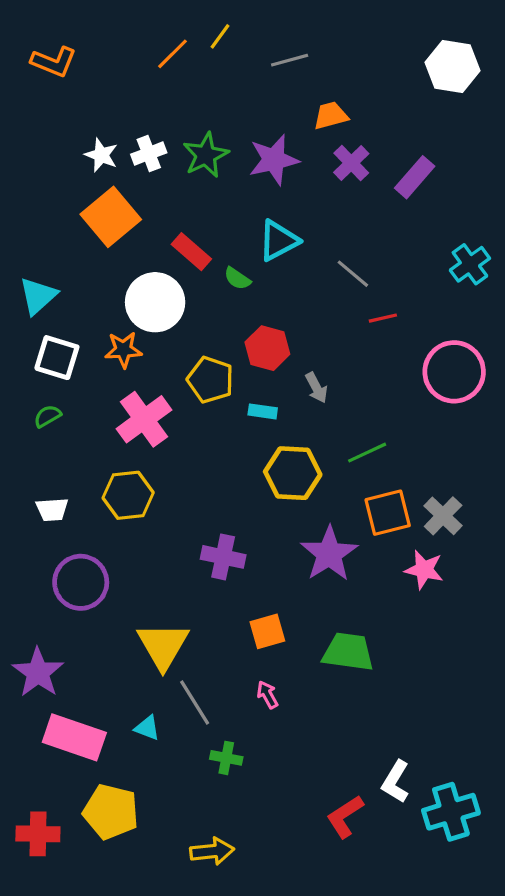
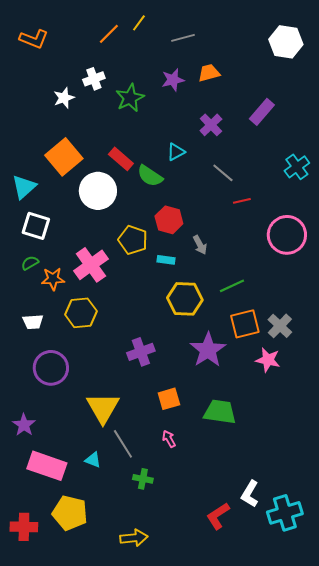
white cross: (149, 153) -> (94, 79), moved
white star: (101, 155) -> (64, 98), turned 30
purple star: (274, 160) -> (173, 80), moved, size x0.7
purple cross: (351, 163) -> (211, 125), moved
orange square: (111, 217) -> (64, 157), moved
cyan triangle: (278, 241) -> (176, 152), size x0.7
green semicircle: (237, 278) -> (150, 176), size x1.5
orange star: (123, 350) -> (53, 279), moved
purple cross: (223, 557) -> (141, 352), turned -32
purple star: (38, 672) -> (24, 425), size x0.7

